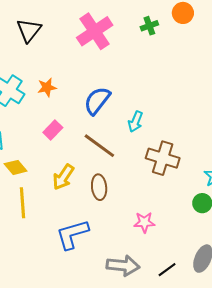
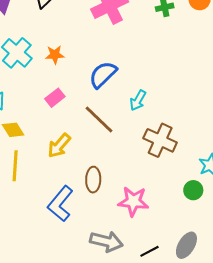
brown ellipse: (99, 187) -> (93, 180), moved
pink star: (144, 222) -> (133, 201), size x1.4
blue L-shape: (72, 234) -> (60, 204), turned -42

